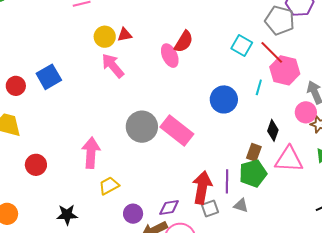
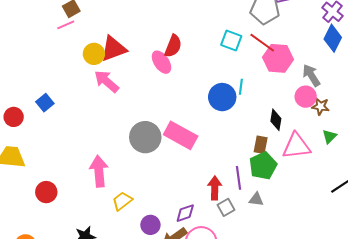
red triangle: (125, 35) -> (113, 49), size x1.8
blue square: (49, 77) -> (45, 103), size x0.7
cyan line: (259, 87) -> (241, 87), moved
red arrow: (202, 188) -> (215, 188), size x0.7

